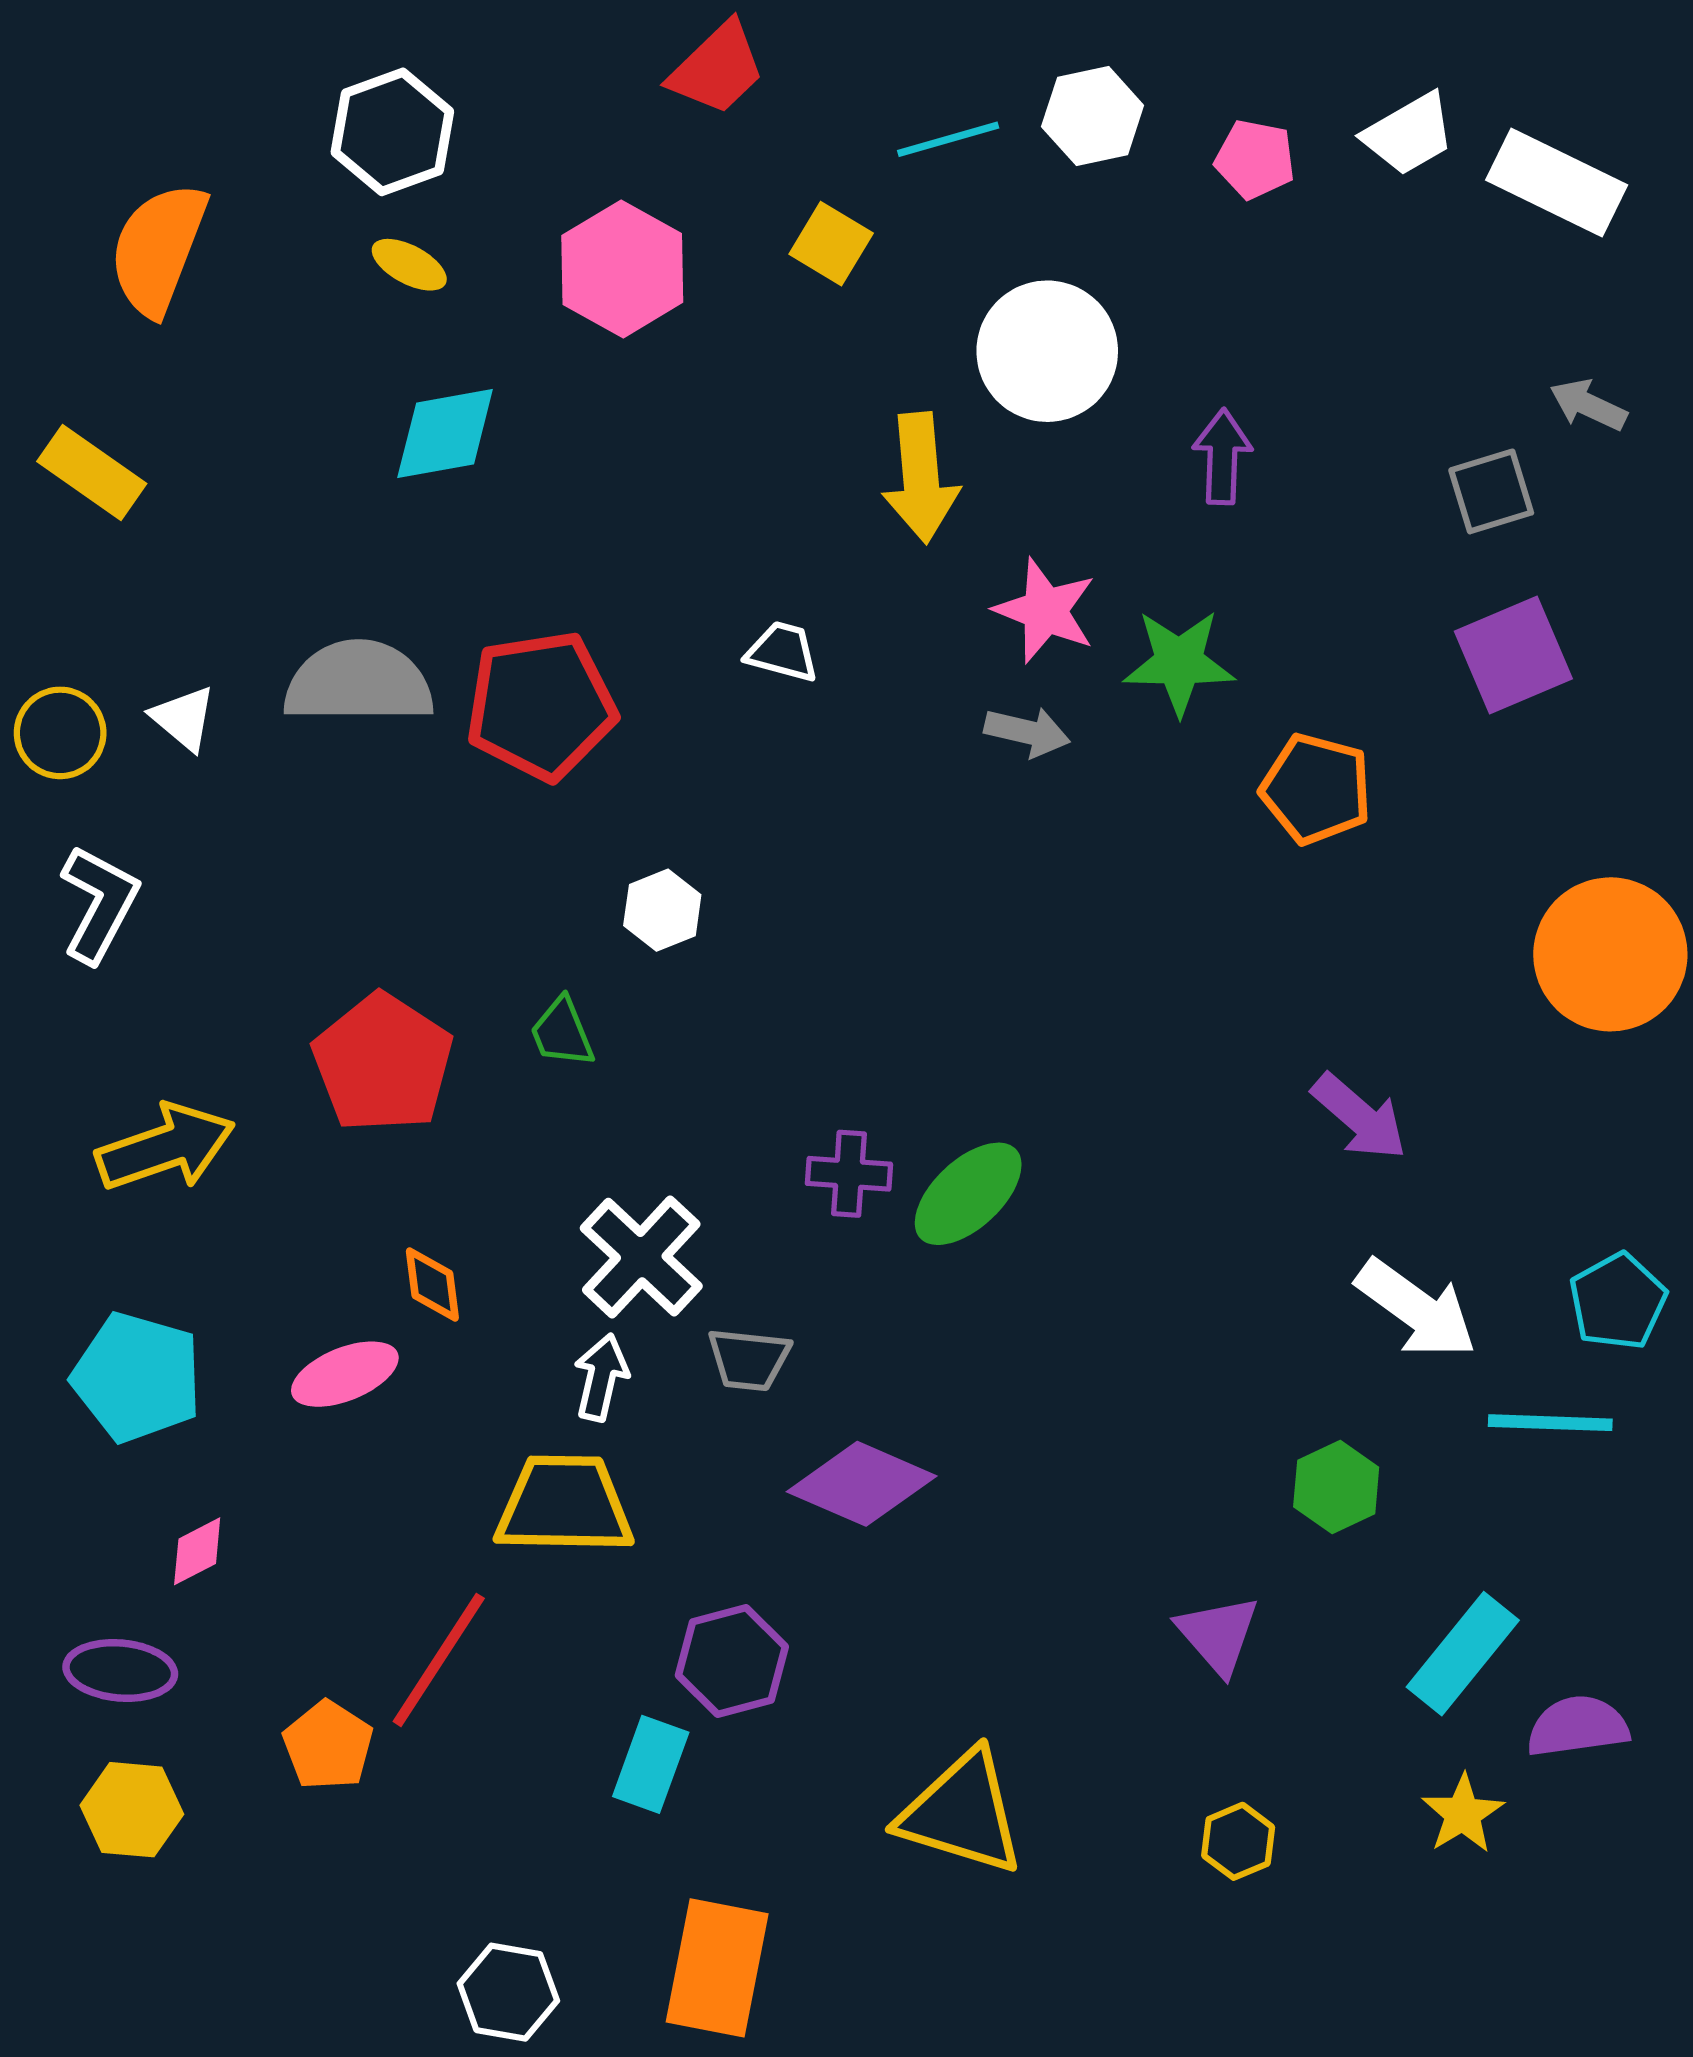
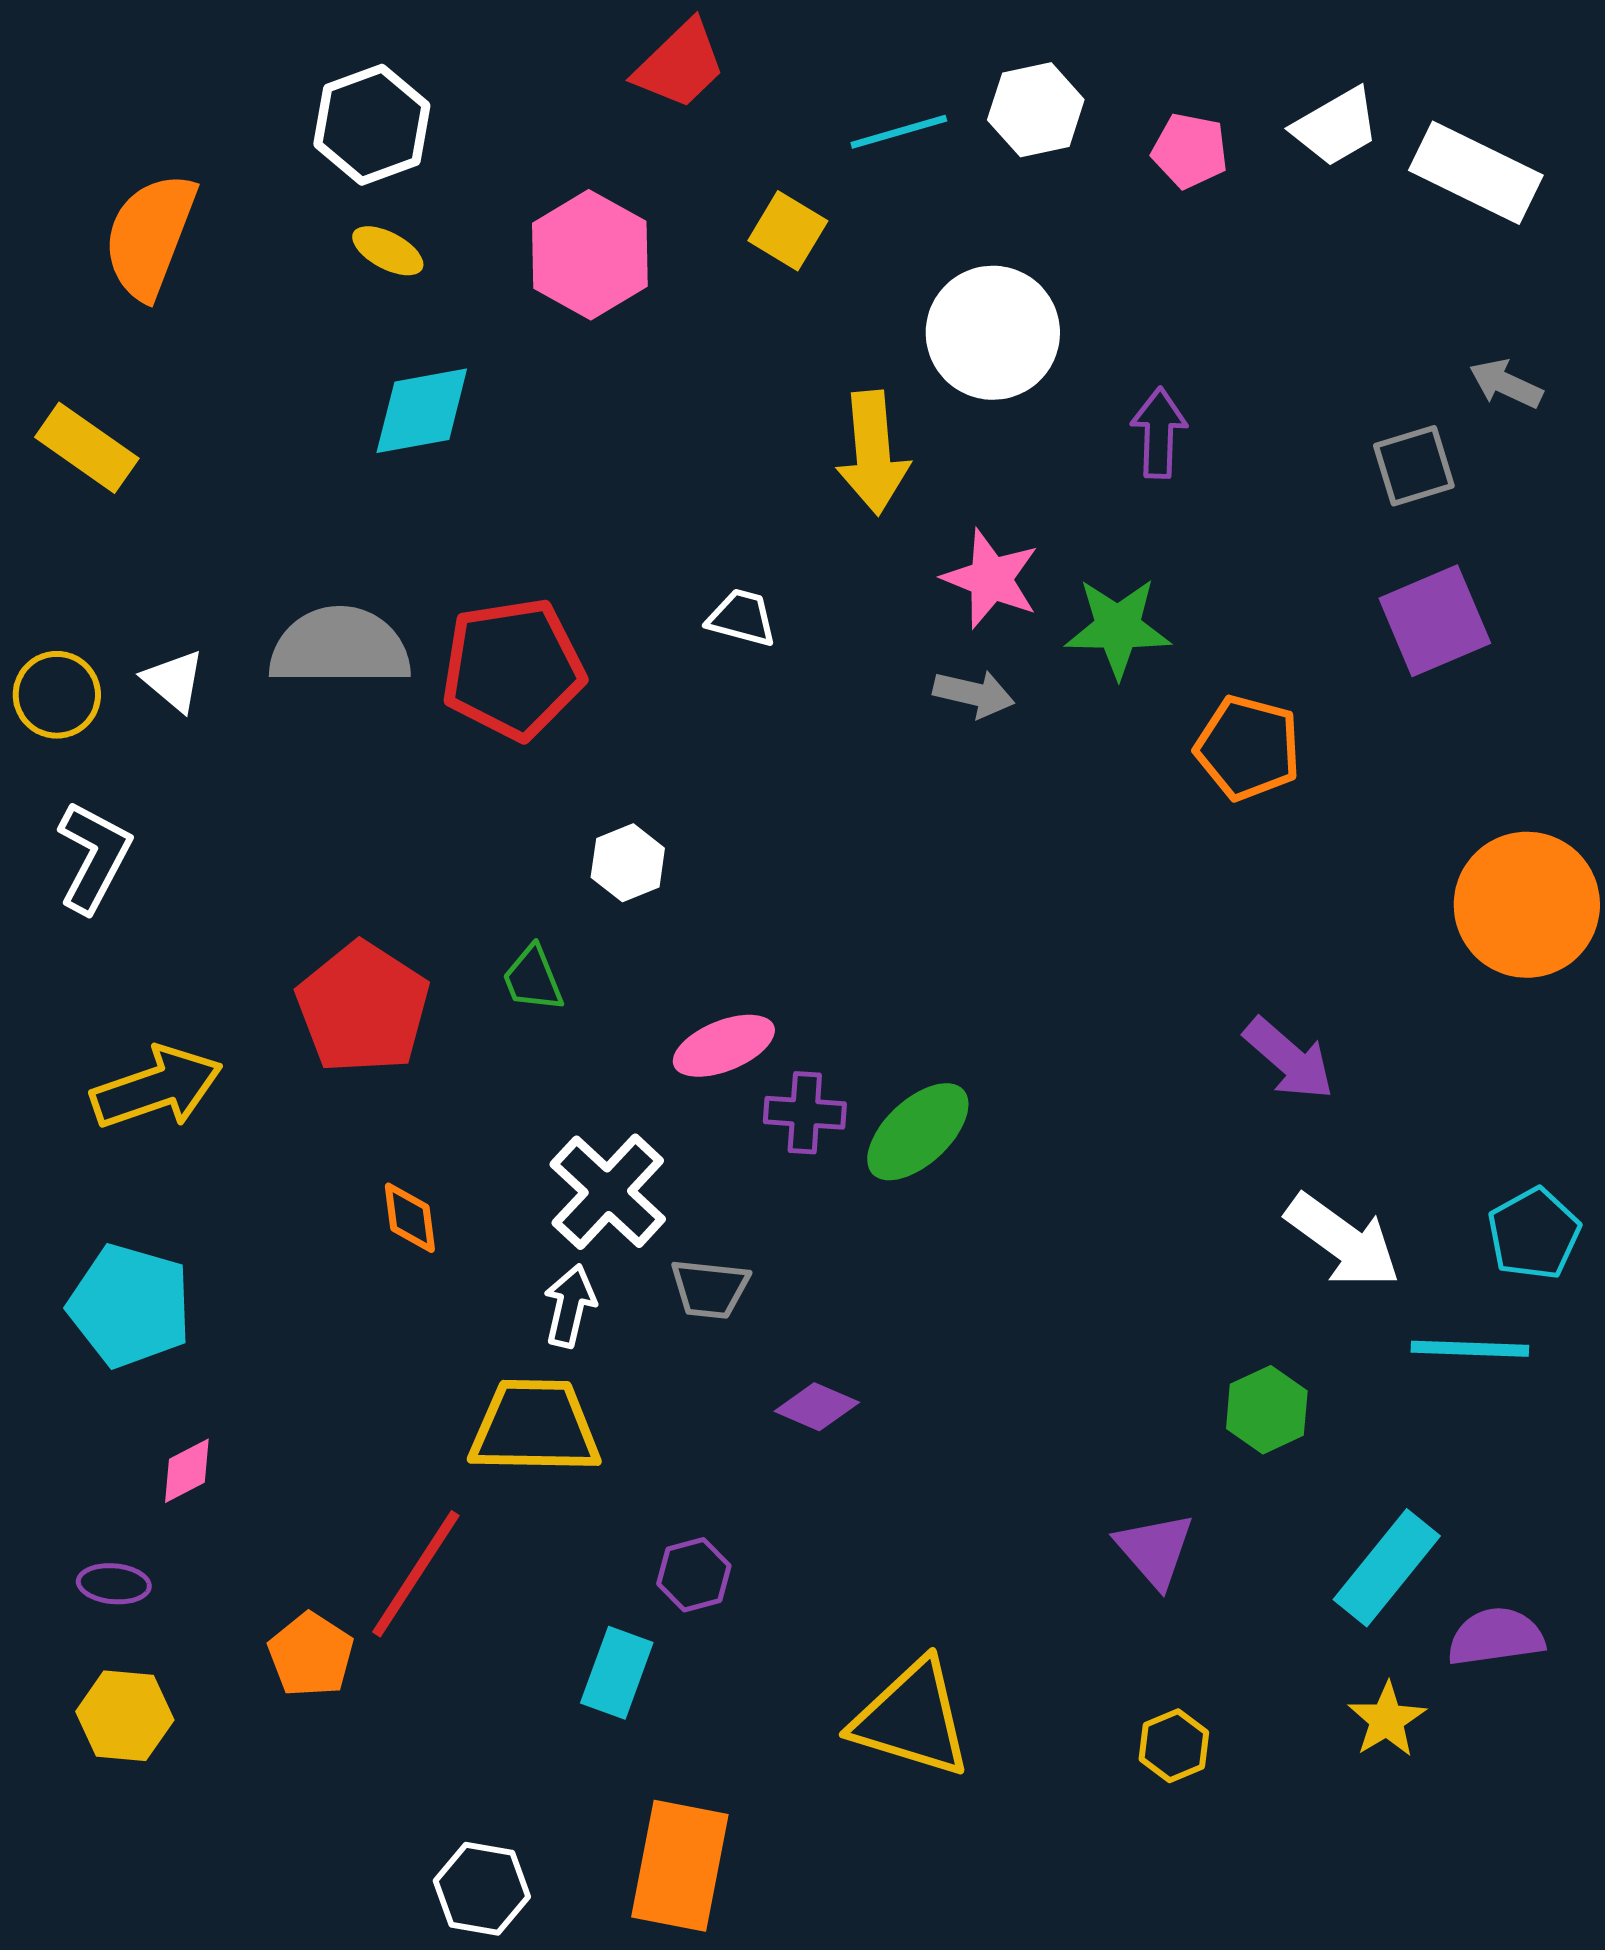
pink ellipse: (345, 1374) -> (724, 1046), moved
purple diamond: (862, 1484) -> (817, 1407), size x0.6
purple hexagon: (732, 1661) -> (694, 1575), size x0.7
purple ellipse: (120, 1670) -> (114, 1584), size x0.7

